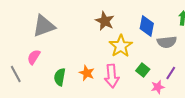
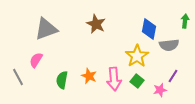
brown star: (105, 21) -> (96, 24), moved
yellow star: (121, 46) -> (137, 56), moved
green square: (143, 70) -> (137, 81), moved

